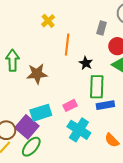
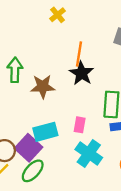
yellow cross: (48, 21) -> (58, 15), moved
black star: (86, 63) -> (82, 73), moved, size x1.5
pink rectangle: (70, 105) -> (80, 125), turned -56

